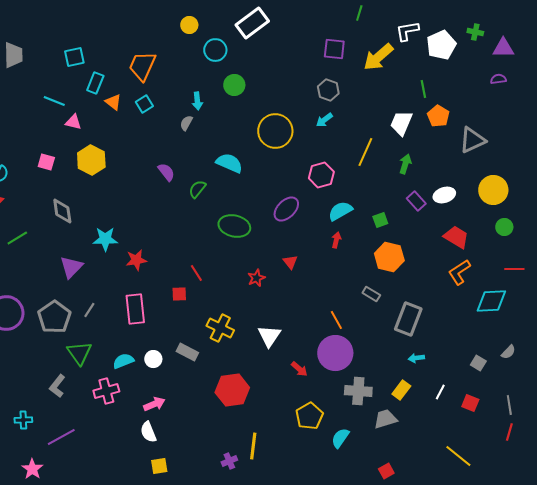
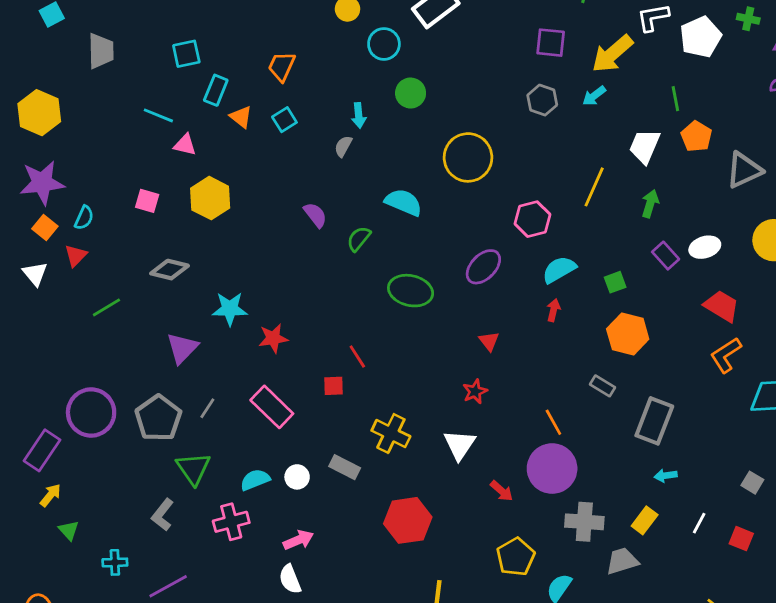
orange trapezoid: (142, 66) -> (282, 66), size x0.7
cyan arrow: (324, 120) -> (594, 96), moved
gray diamond: (62, 211) -> (170, 270), turned -68
red star: (256, 278) -> (475, 391), moved
pink rectangle: (135, 309) -> (272, 407), turned -40

